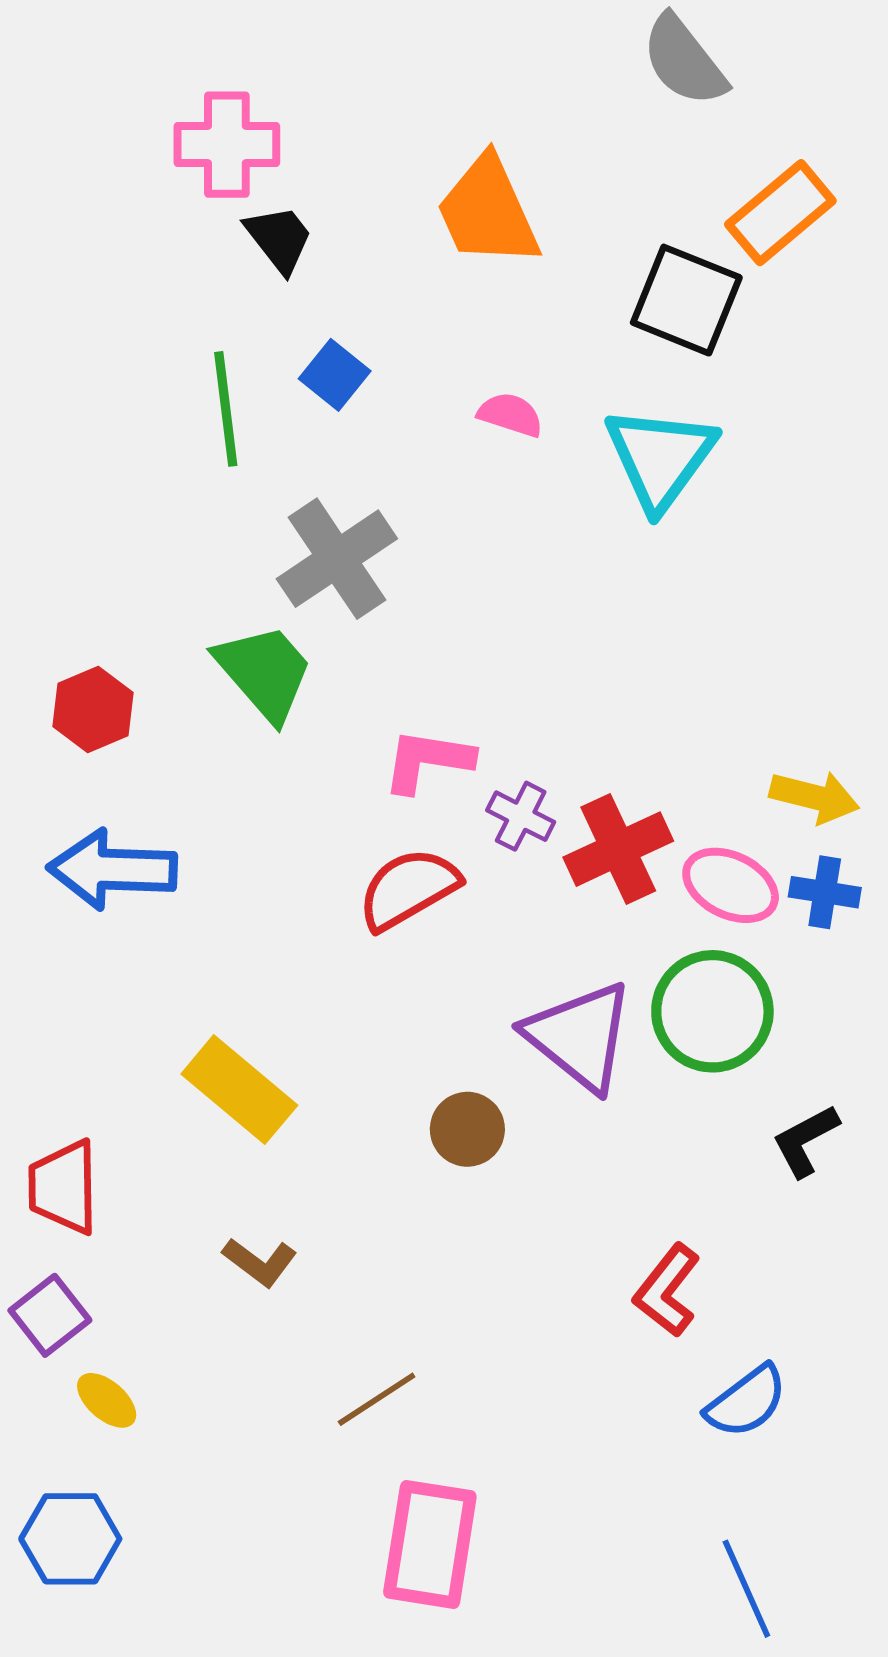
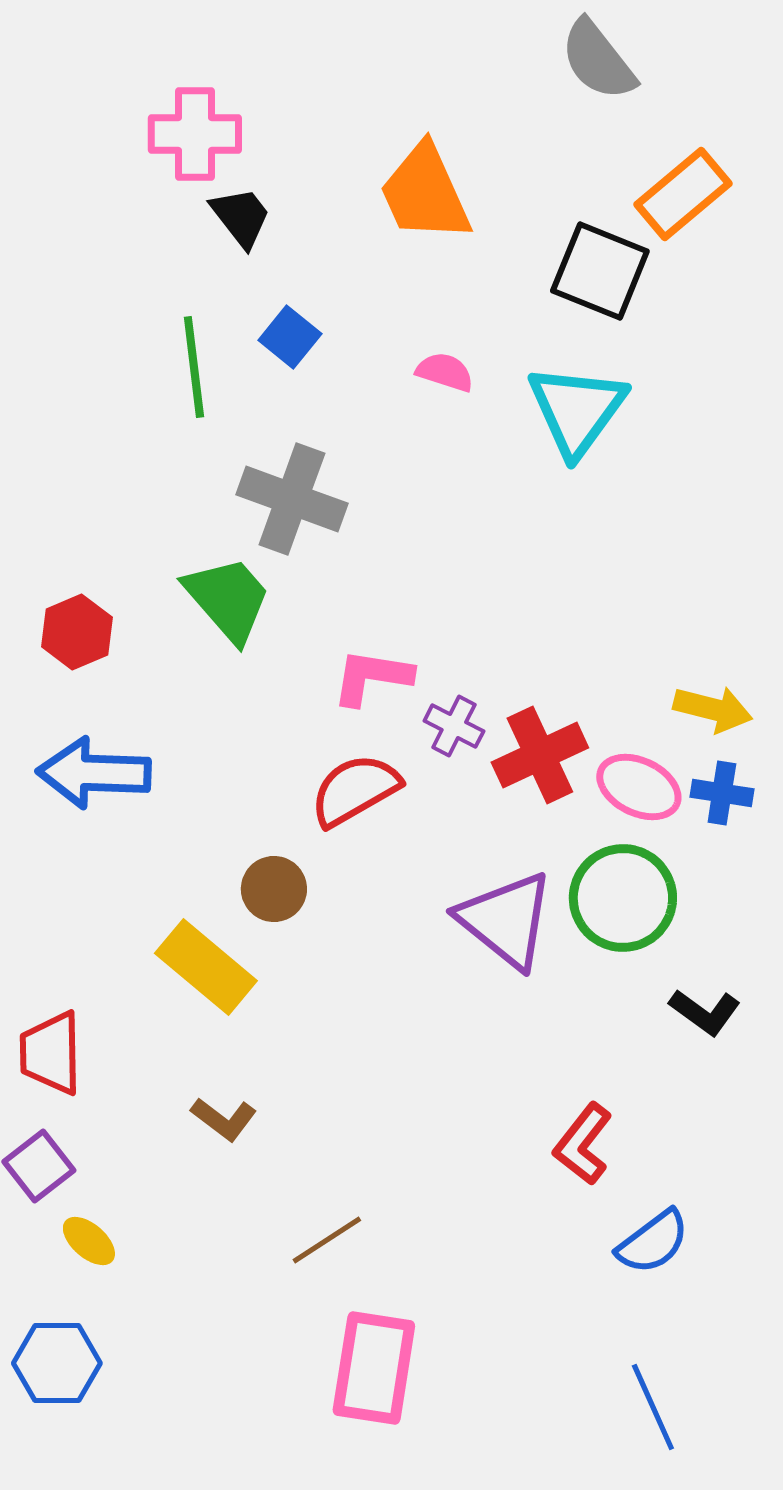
gray cross: (337, 559) -> (292, 499), turned -36
brown circle: (467, 1129) -> (274, 889), moved
black L-shape: (805, 1141) -> (705, 1012), turned -116

